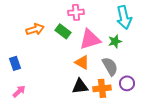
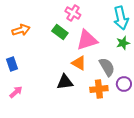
pink cross: (76, 12) -> (73, 13), turned 35
orange arrow: (35, 29) -> (21, 30), moved
green star: (115, 41) -> (123, 43), moved
black triangle: (80, 86) -> (65, 82), moved

